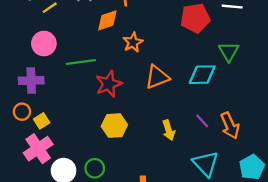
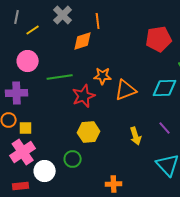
orange star: (133, 42) -> (103, 76), moved, turned 30
yellow square: (42, 121) -> (26, 128), turned 32
green circle: (95, 168) -> (73, 159), moved

